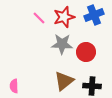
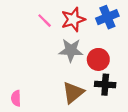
black cross: (92, 86) -> (105, 85), moved

